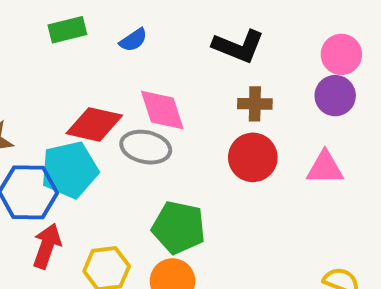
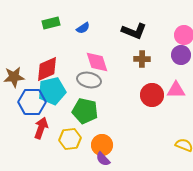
red diamond: (94, 124) -> (47, 69), moved, turned -36
red circle: (253, 157) -> (152, 95), moved
green pentagon: (179, 227) -> (85, 111), moved

